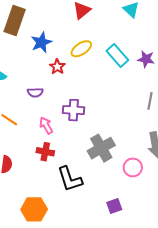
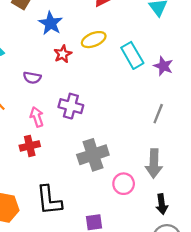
blue star: (41, 42) -> (51, 23), turned -30
red cross: (45, 152) -> (30, 146), turned -36
black L-shape: (70, 179) -> (49, 200), moved

